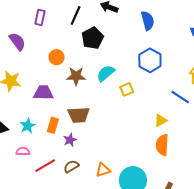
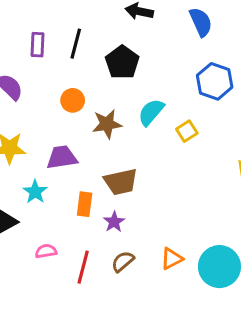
black line: (76, 15) -> (76, 44), moved
cyan star: (28, 126) -> (35, 192), moved
red line: (45, 166) -> (83, 267), turned -35

